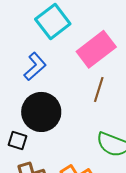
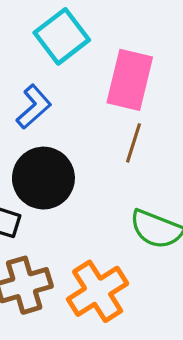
pink rectangle: (96, 49) -> (130, 80), turned -39

